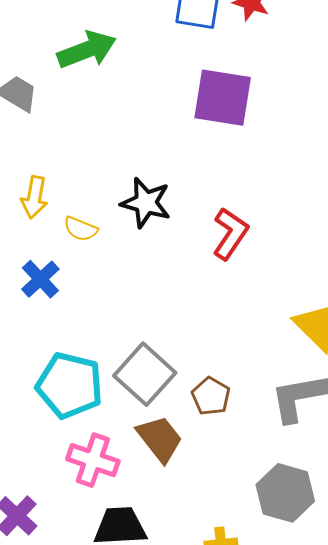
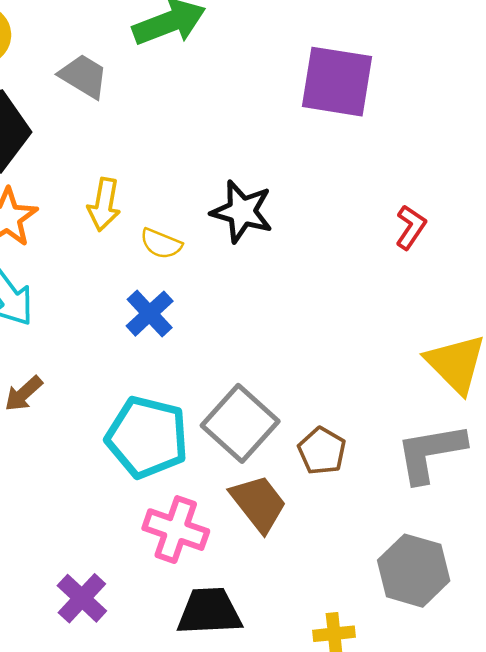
red L-shape: (230, 234) -> (411, 227), moved, size x0.7
blue cross: (40, 279) -> (150, 314), moved

